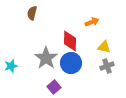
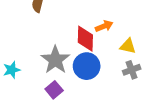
orange arrow: (92, 22) -> (104, 26), moved
purple square: (54, 87) -> (54, 90), moved

